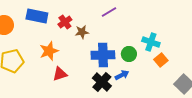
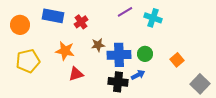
brown star: (82, 32) -> (98, 45), moved
cyan cross: (151, 42) -> (153, 18), moved
orange star: (49, 51) -> (65, 51), turned 30
black cross: (102, 82) -> (118, 82), turned -36

